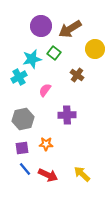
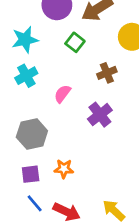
cyan star: (32, 59) -> (25, 40), moved
brown cross: (77, 75) -> (107, 73), turned 32
purple cross: (67, 115) -> (100, 115), moved, turned -36

